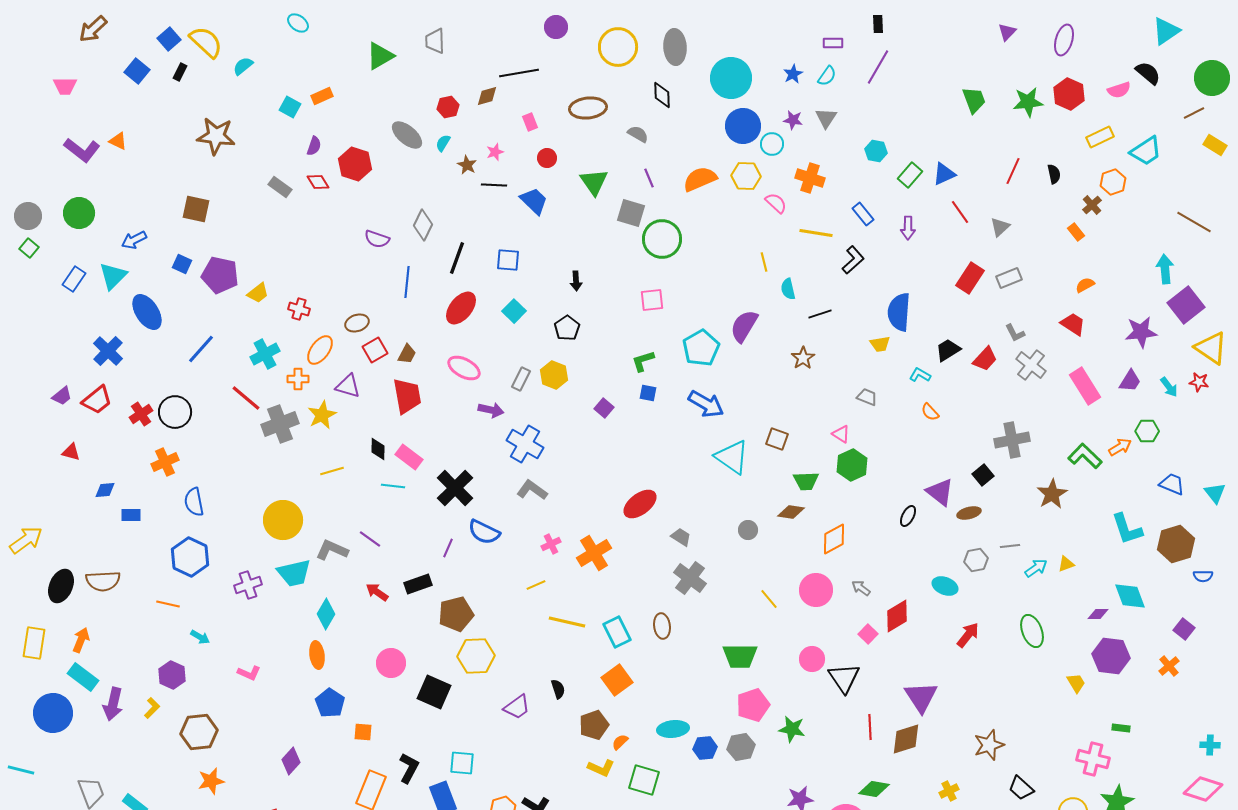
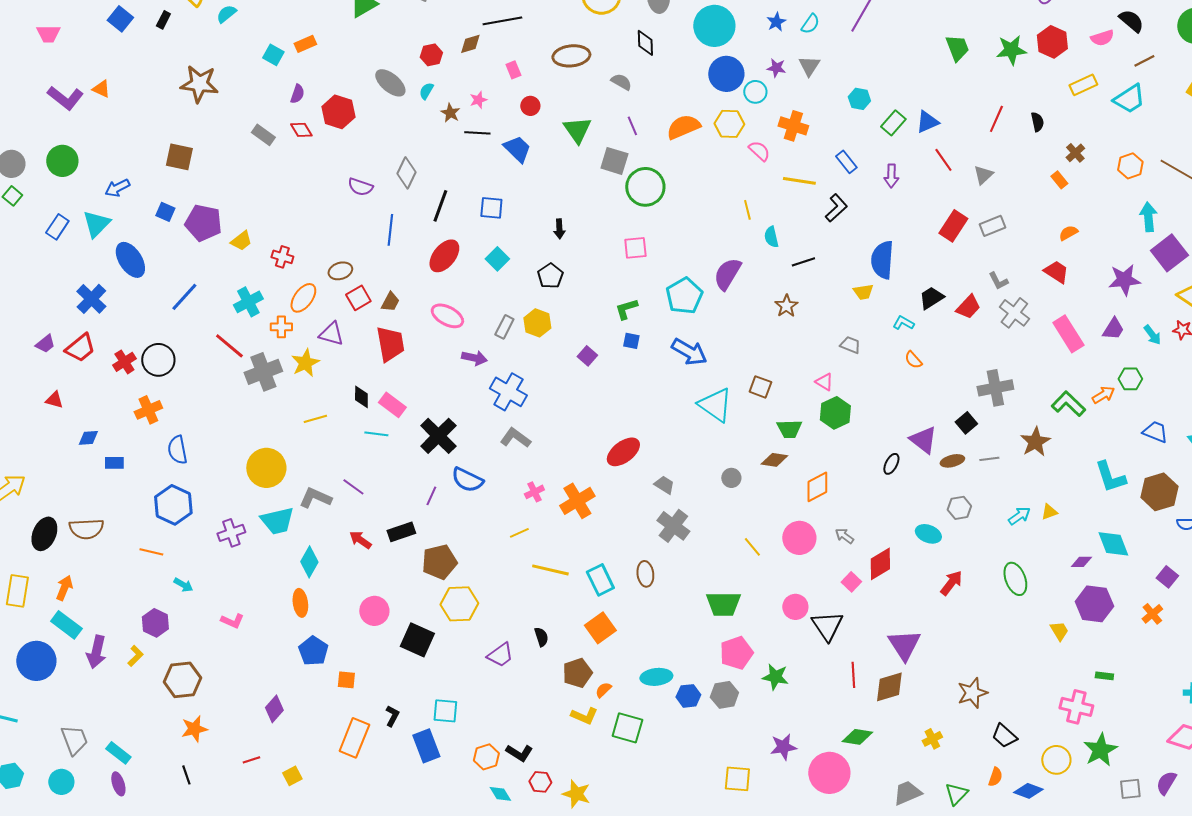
brown line: (1194, 113) -> (1144, 61), moved
orange hexagon: (1113, 182) -> (1130, 166), moved
gray line: (1010, 546) -> (989, 459), moved
black L-shape: (409, 768) -> (392, 716), size x0.7

